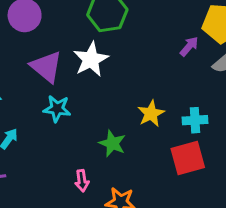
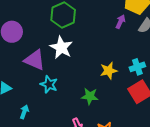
cyan star: (57, 109) -> (49, 84), turned 30
yellow star: (151, 114) -> (109, 71), turned 30

